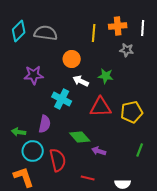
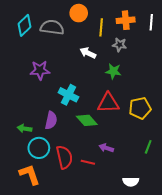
gray star: (127, 50) -> (120, 45), moved
orange circle: (72, 59) -> (79, 13), moved
white arrow: (81, 81) -> (88, 53), moved
green diamond: (80, 137) -> (87, 120), moved
red line: (88, 178) -> (88, 162), moved

